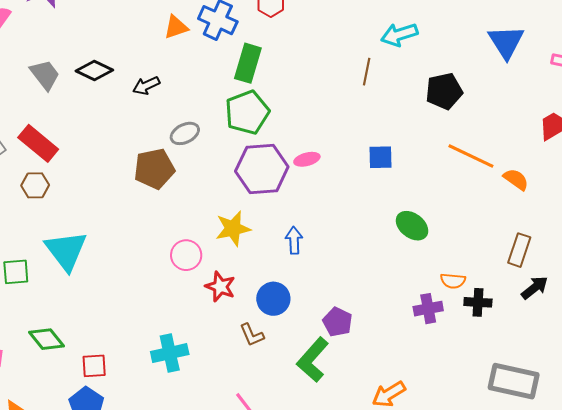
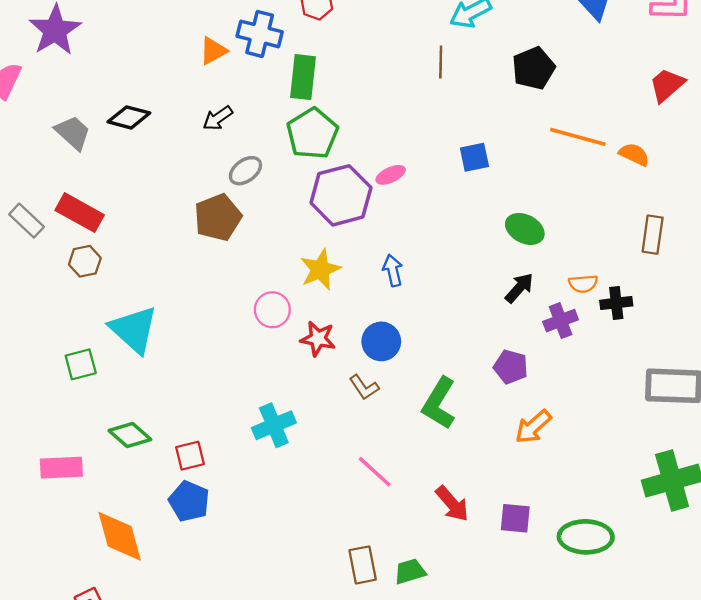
black arrow: (146, 86) -> (218, 118), moved
black arrow: (535, 288) -> (519, 288), moved
purple pentagon: (337, 322) -> (511, 367), moved

